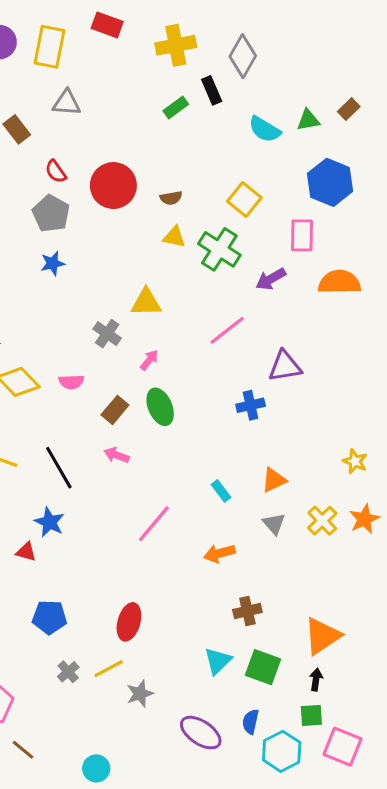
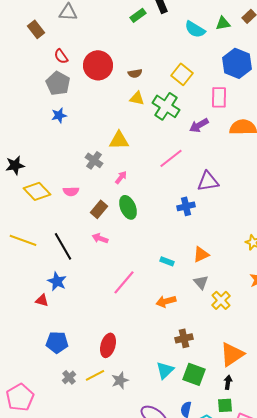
cyan rectangle: (221, 491) -> (167, 261), turned -32
yellow cross: (322, 521) -> (221, 300), moved
gray star: (140, 694) -> (120, 380), moved

